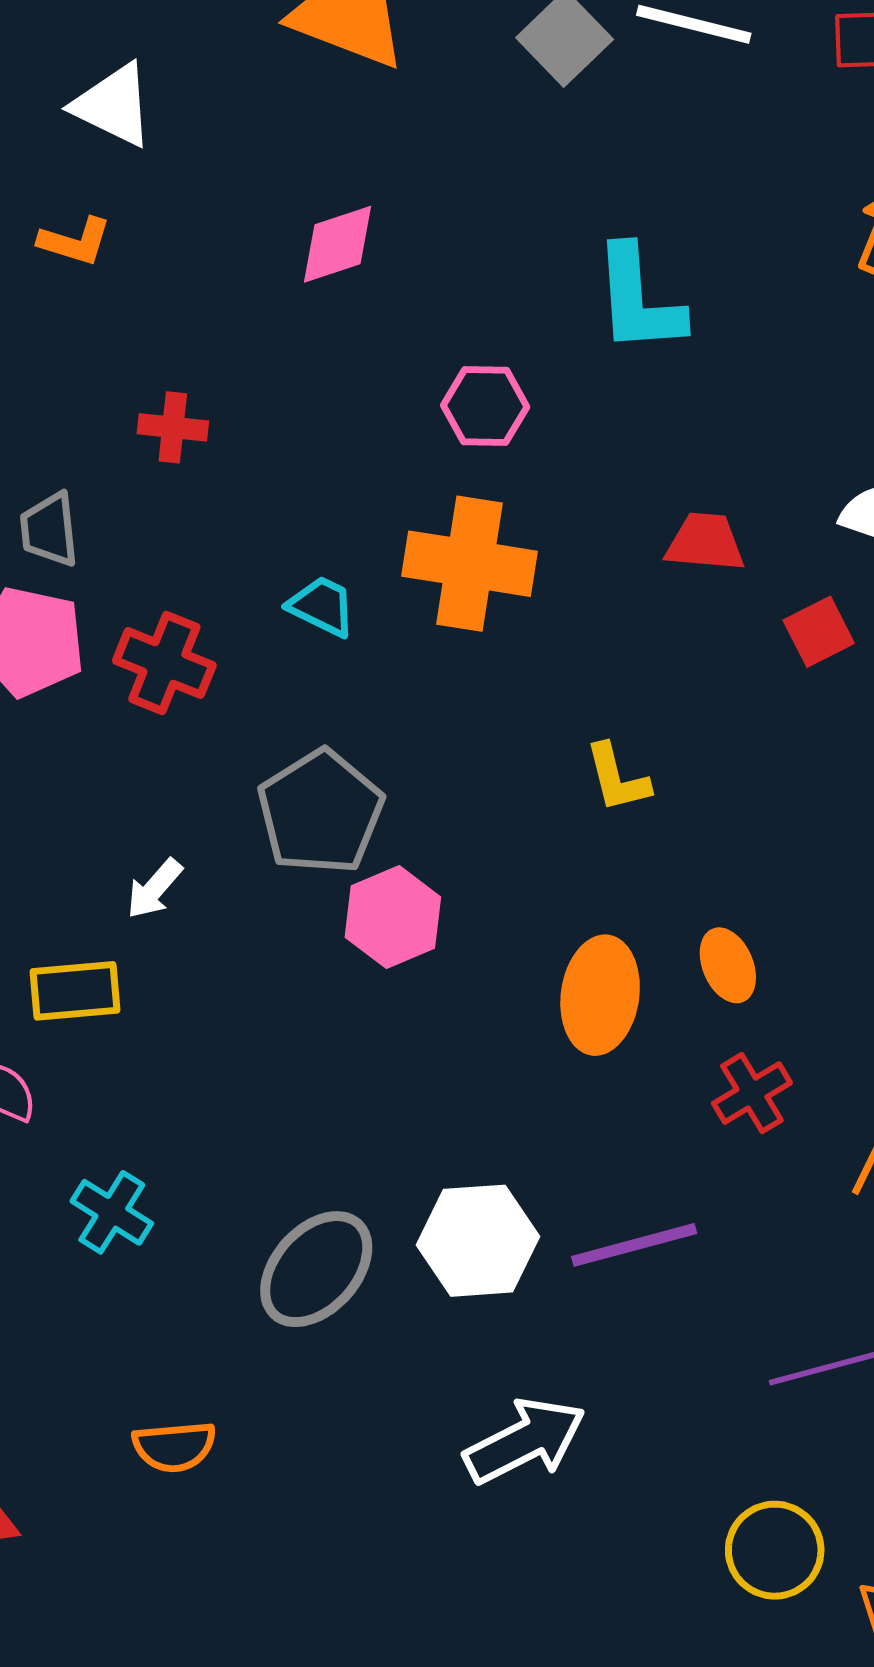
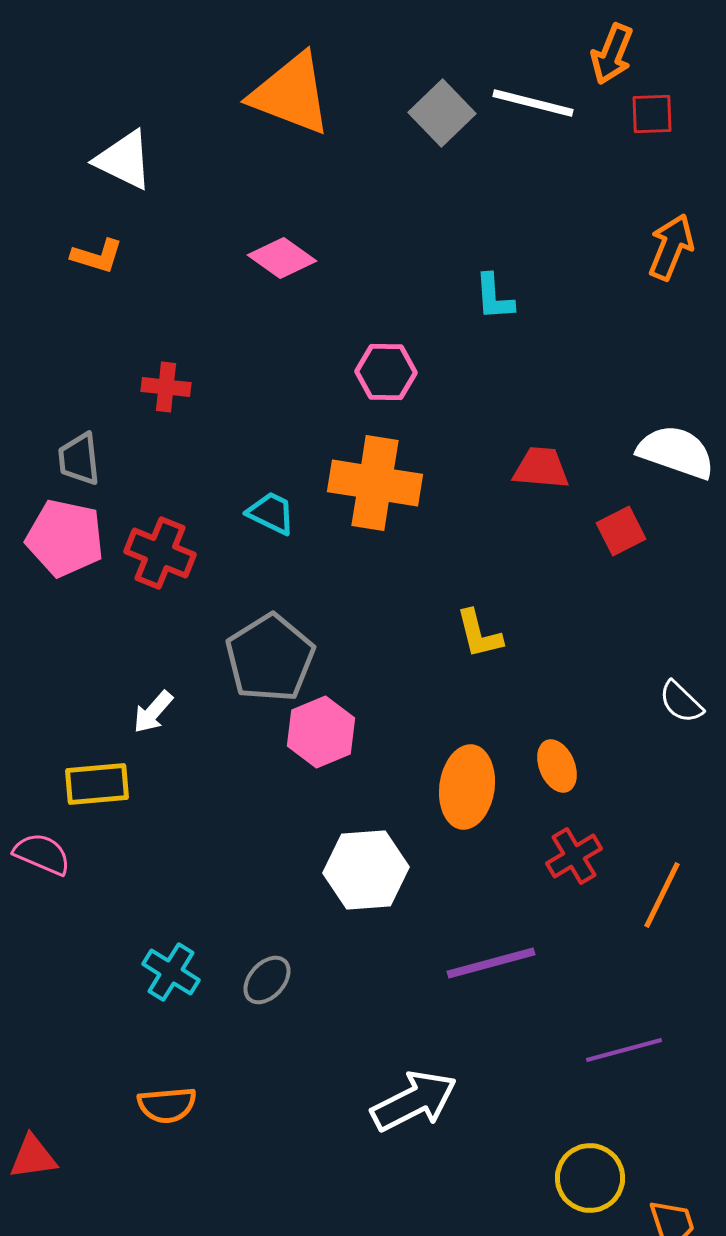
pink diamond: (338, 244) -> (282, 258), turned 54
cyan L-shape: (638, 300) -> (494, 297), size x0.6
cyan cross: (112, 1212) -> (171, 972), moved
white hexagon: (478, 1241) -> (366, 870), moved
gray ellipse: (316, 1269) -> (267, 980), size x0.6

